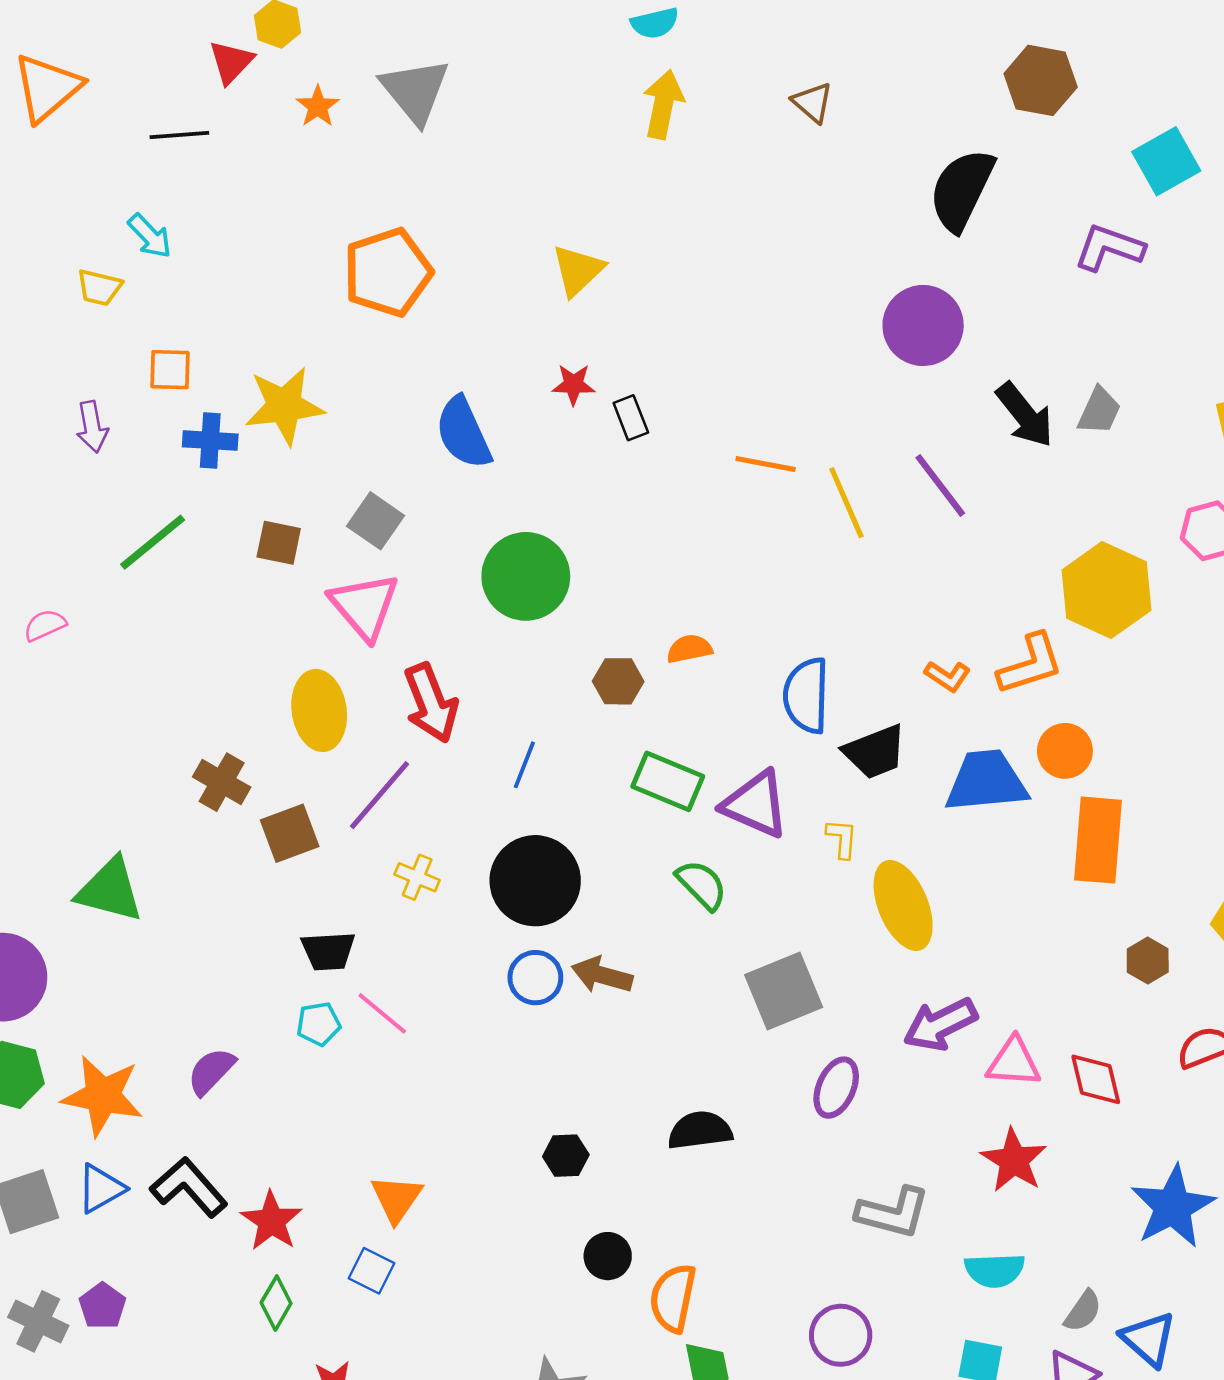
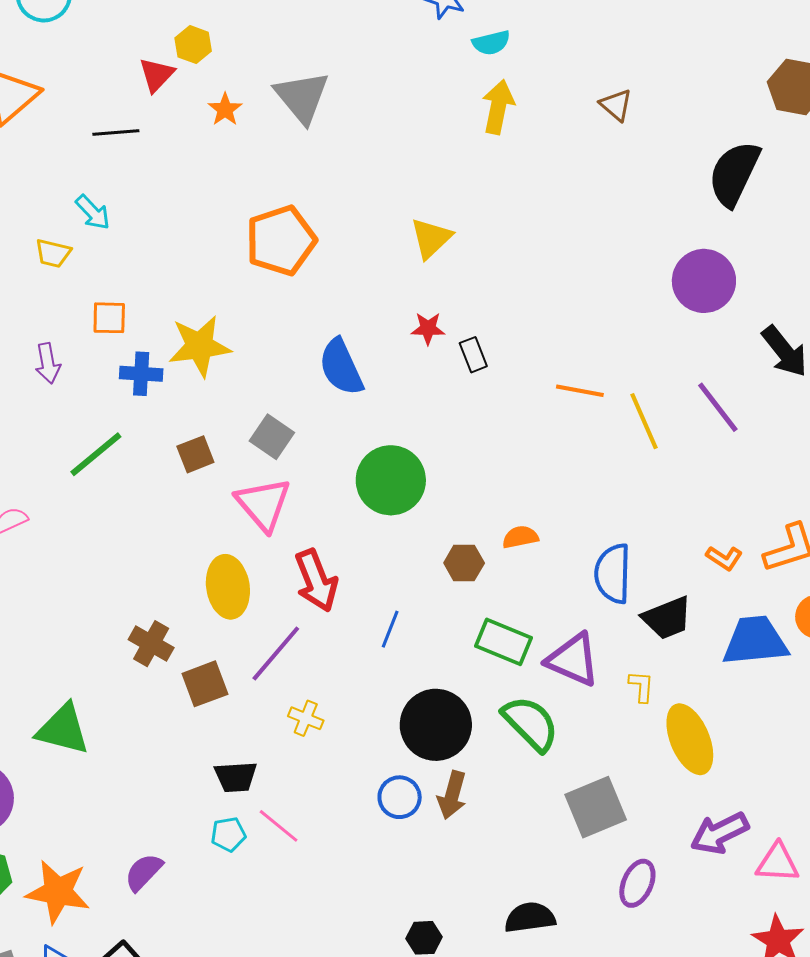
brown square: (279, 543) -> (195, 454), turned -33
black circle: (535, 881) -> (436, 725), moved
green semicircle: (702, 885) -> (531, 723), size x1.4
brown arrow: (602, 975) -> (452, 795), turned -90

